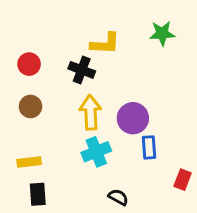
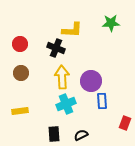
black rectangle: (38, 194) -> (54, 134), moved
black semicircle: (118, 197) -> (81, 135), turned -56

